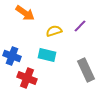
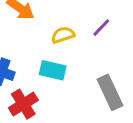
red cross: (27, 78) -> (23, 104), turned 36

